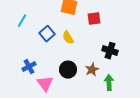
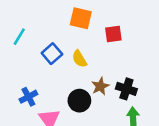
black cross: (110, 51) -> (126, 89), moved
brown star: (92, 70) -> (100, 86), moved

